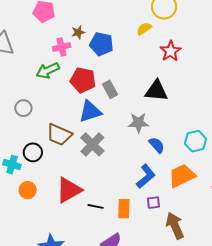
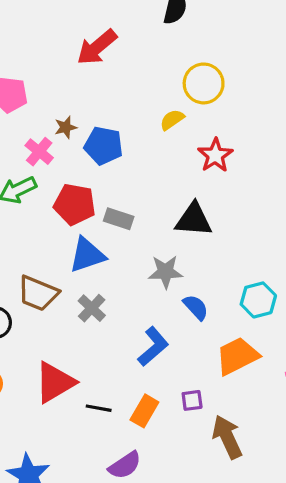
pink cross: (62, 47) -> (39, 152), turned -36
gray rectangle: (110, 89) -> (119, 219), turned -42
gray cross: (92, 144) -> (92, 308), size x0.7
blue L-shape: (146, 176) -> (153, 346), moved
orange rectangle: (124, 209) -> (144, 411), turned 30

